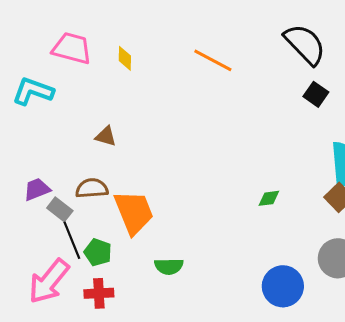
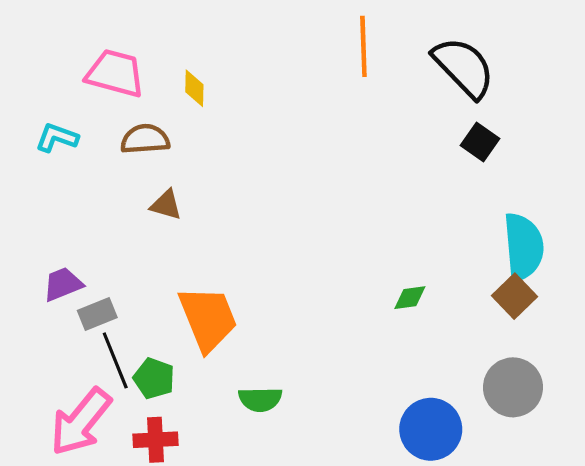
orange line: (213, 60) -> (363, 46), moved, turned 60
cyan L-shape: (33, 91) -> (57, 138), size x0.7
brown semicircle: (92, 188) -> (145, 139), moved
gray rectangle: (60, 209) -> (97, 314), turned -60

